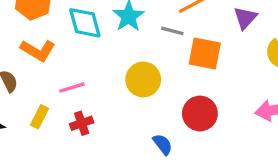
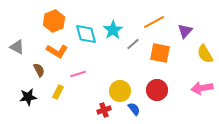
gray line: (172, 31) -> (133, 44), moved, turned -56
yellow circle: (143, 79) -> (120, 91), moved
red cross: (82, 123) -> (104, 110), moved

